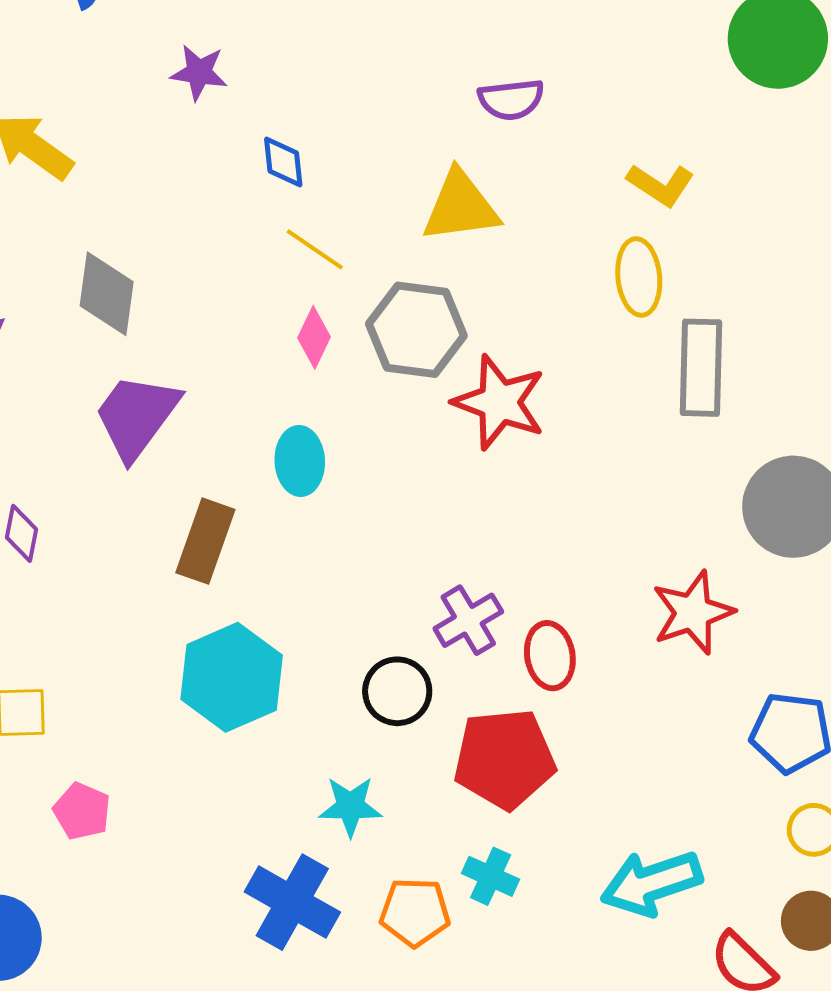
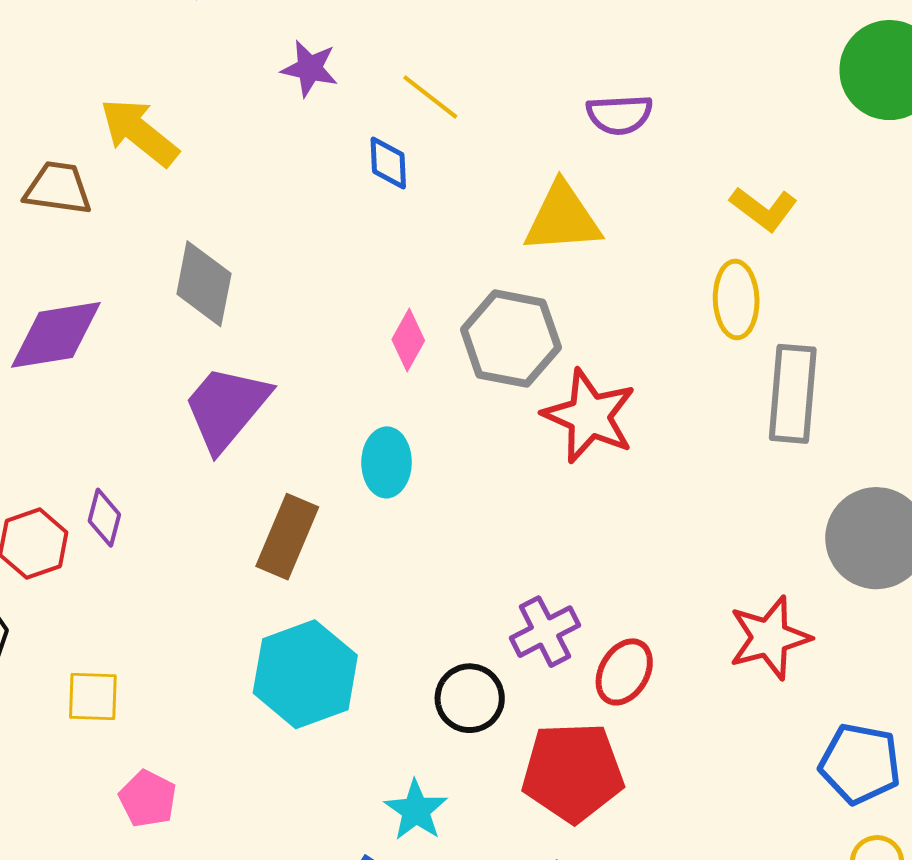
yellow line: (315, 249) -> (430, 97), moved
red ellipse: (550, 656) -> (624, 672), turned 36
cyan star: (350, 806) -> (416, 810), turned 30

